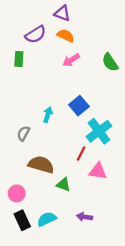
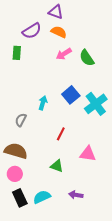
green semicircle: (110, 62) -> (87, 58), moved
cyan cross: (99, 131) -> (96, 104), moved
red line: (81, 153) -> (61, 134), moved
brown semicircle: (41, 165) -> (16, 151), moved

